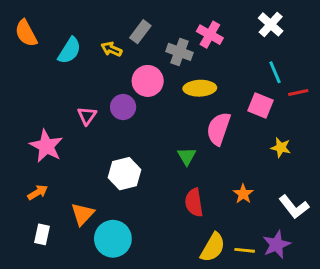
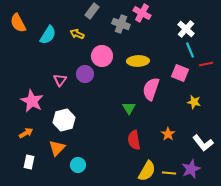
white cross: (271, 24) -> (186, 29), moved
gray rectangle: (140, 32) -> (92, 11), moved
pink cross: (210, 35) -> (142, 13), moved
gray cross: (179, 52) -> (121, 24), moved
white hexagon: (124, 174) -> (64, 120), moved
cyan circle: (113, 239) -> (78, 165), size x0.6

